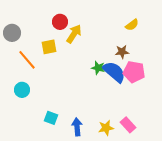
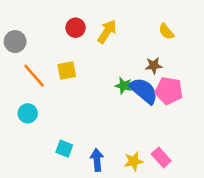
yellow semicircle: (132, 25) -> (166, 31), turned 88
yellow arrow: (74, 34) -> (107, 31), moved
yellow square: (49, 47) -> (67, 71), moved

